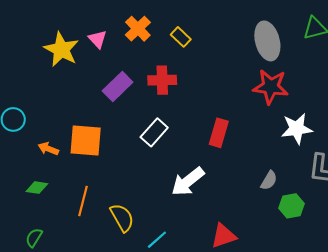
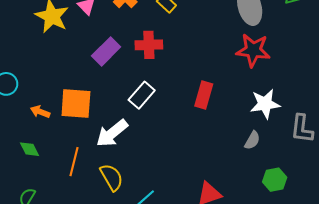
white star: (297, 129) -> (265, 104), moved
white arrow: (188, 182) -> (112, 133), moved
green diamond: (37, 188) -> (29, 149), turned 55
green hexagon: (291, 206) -> (275, 180), moved

